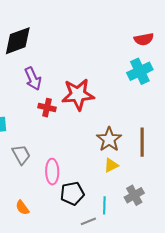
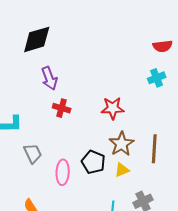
cyan cross: (140, 71) -> (157, 78), size x0.7
red star: (78, 94) -> (113, 108), moved, size x0.7
black pentagon: (72, 193) -> (93, 162), moved, turned 30

